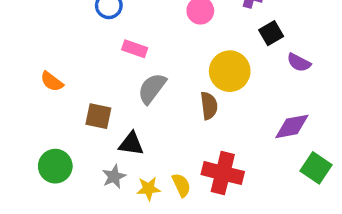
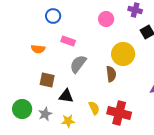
orange semicircle: (52, 82) -> (38, 49), moved, turned -32
gray star: (114, 176) -> (45, 114), moved
yellow semicircle: (181, 185) -> (94, 108), moved
yellow star: (149, 189) -> (68, 121), moved

